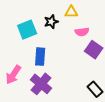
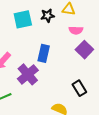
blue rectangle: (40, 57) -> (44, 53), moved

